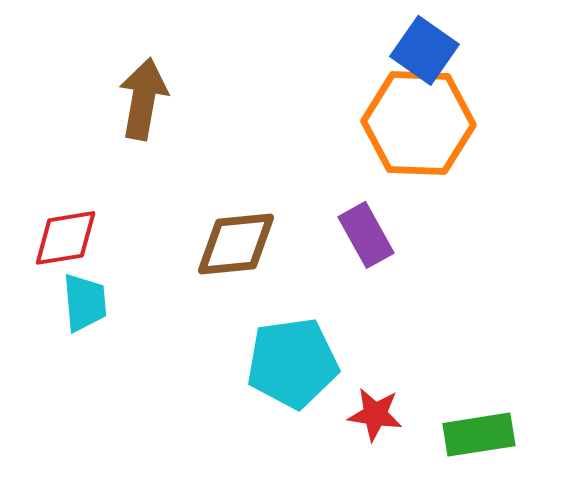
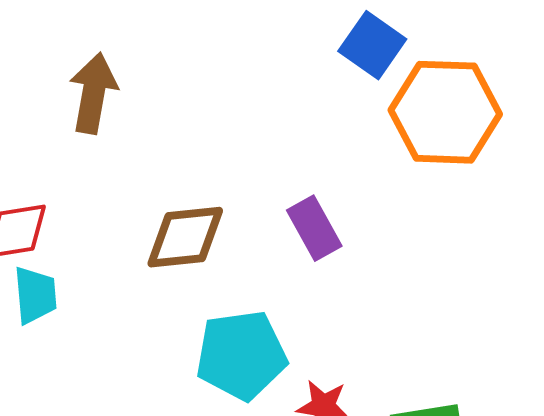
orange hexagon: (418, 123) -> (445, 112), moved

